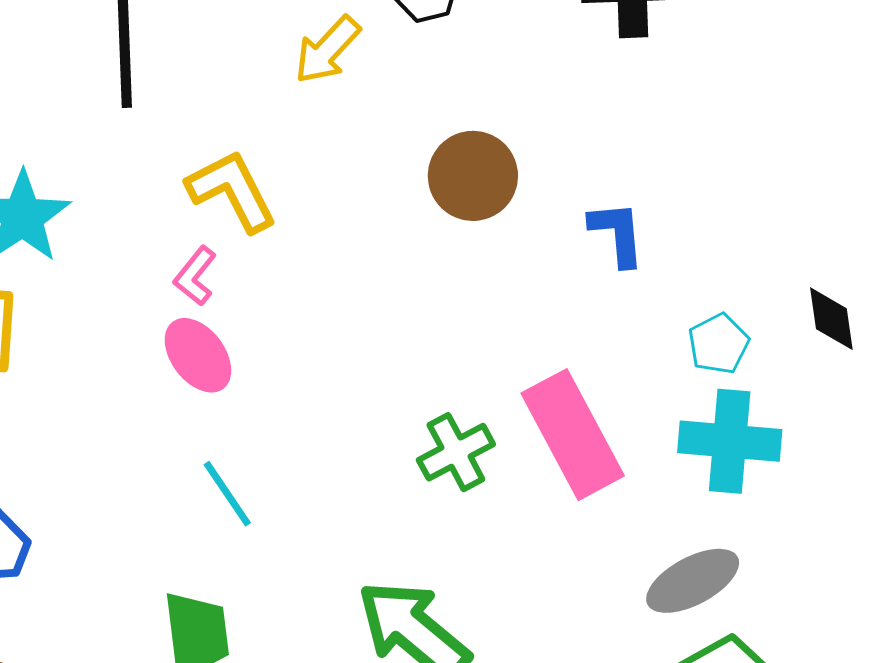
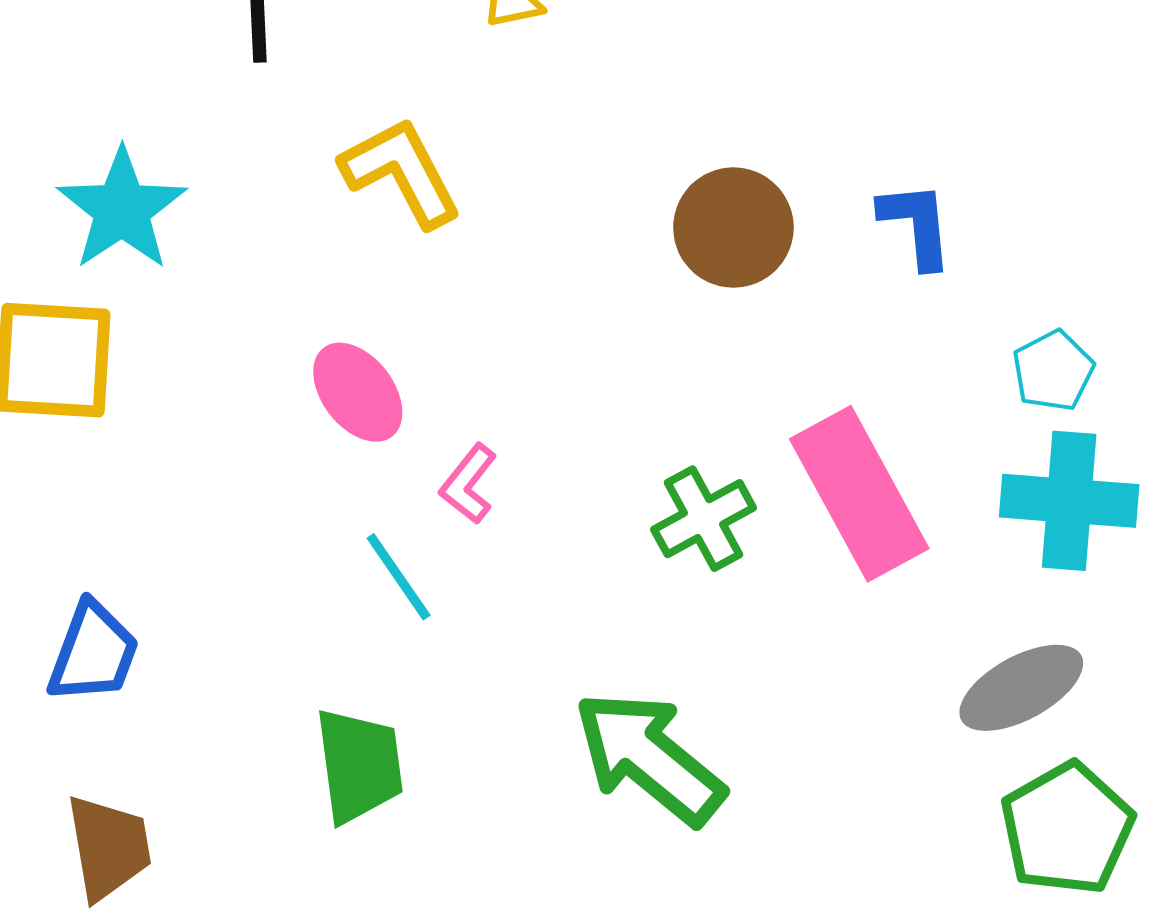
brown circle: (473, 176) -> (733, 228), moved
pink L-shape: (195, 276) -> (468, 484), moved

